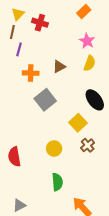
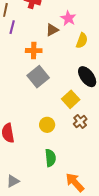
pink star: (87, 41) -> (68, 18), moved
brown triangle: (59, 67) -> (52, 30), moved
orange cross: (31, 73) -> (34, 51), moved

